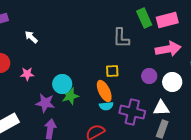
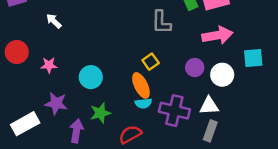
yellow square: (112, 71) -> (151, 62), turned -32
green star: (70, 96) -> (100, 113), moved
purple star: (45, 103) -> (56, 103), moved

